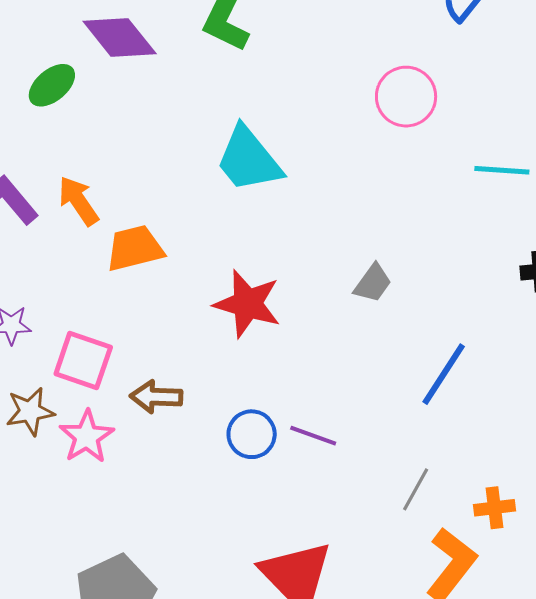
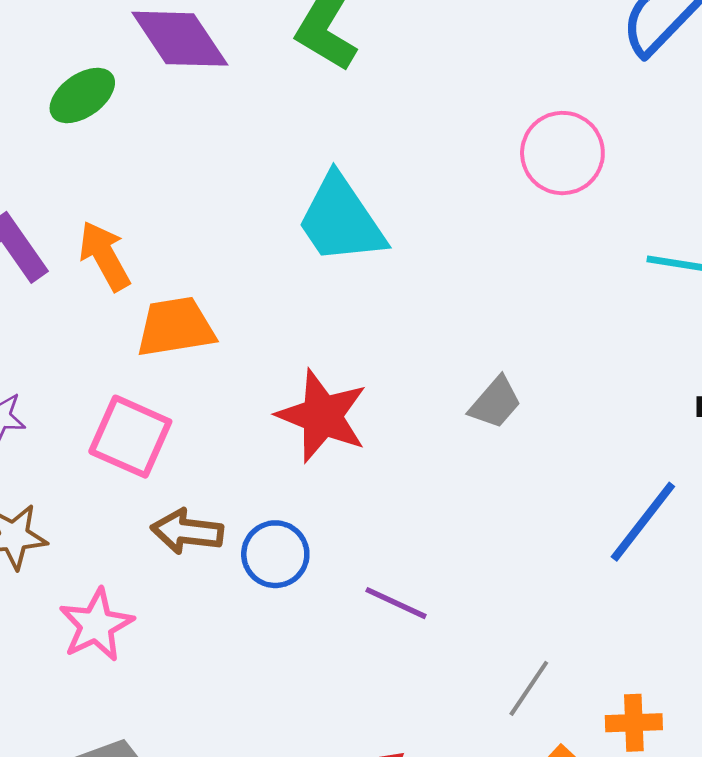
pink square: (83, 360) -> (130, 437), moved
blue line: (444, 374) -> (643, 522), moved
blue circle: (252, 434) -> (275, 554), moved
pink star: (87, 437) -> (96, 625), moved

